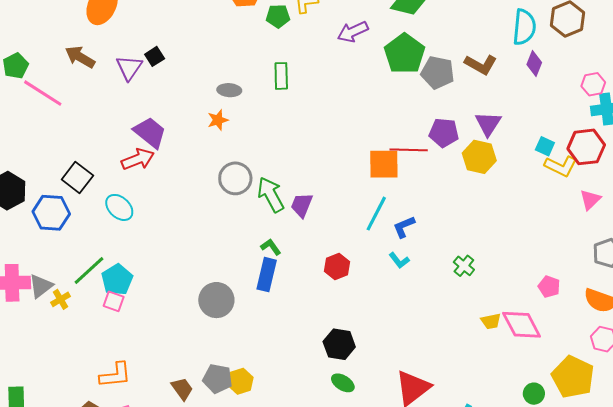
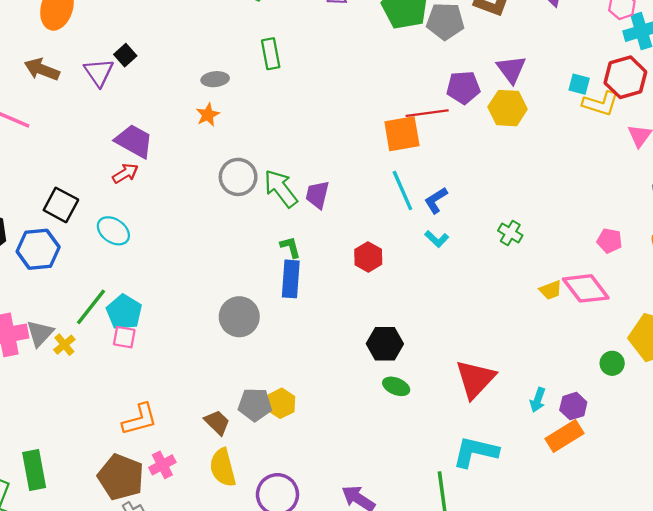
red arrow: (138, 159) -> (125, 173), size x0.7
cyan line: (376, 214) -> (402, 191), turned -42
green L-shape: (271, 247) -> (290, 247), turned 30

